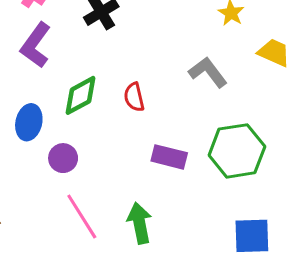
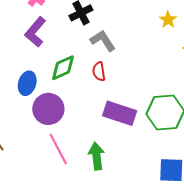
gray L-shape: (208, 72) -> (103, 41), moved
purple rectangle: (169, 157) -> (120, 113), size x1.4
purple circle: (63, 158) -> (48, 109), size x1.6

